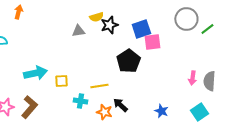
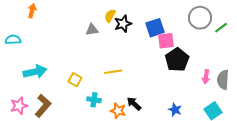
yellow semicircle: (96, 17) -> (110, 16), turned 136
black pentagon: (128, 61) -> (177, 60), moved
cyan arrow: (35, 73) -> (35, 72), moved
yellow square: (61, 81) -> (75, 80), turned 32
yellow line: (99, 86) -> (113, 72), moved

